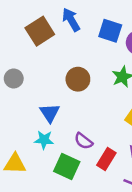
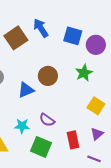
blue triangle: (50, 113) -> (26, 90), moved, turned 42
purple semicircle: (83, 141) -> (47, 120), moved
red rectangle: (106, 159) -> (73, 140), turned -42

